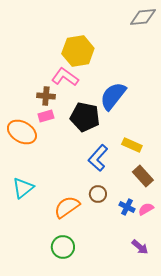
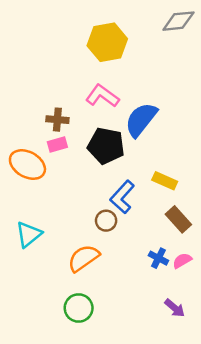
yellow hexagon: (78, 51) -> (107, 42), moved
pink L-shape: (65, 77) -> (102, 96), moved
brown circle: (98, 194) -> (106, 221), moved

